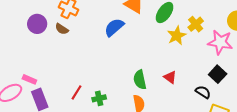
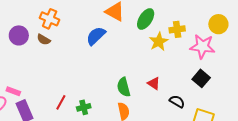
yellow cross: (196, 24) -> (177, 29), turned 35
black semicircle: (203, 92) -> (177, 101), moved

